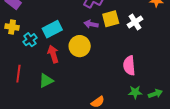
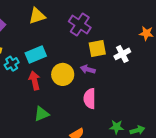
purple arrow: (91, 24) -> (88, 69), moved
pink semicircle: (129, 66) -> (90, 99), moved
green triangle: (46, 81) -> (42, 114), moved

